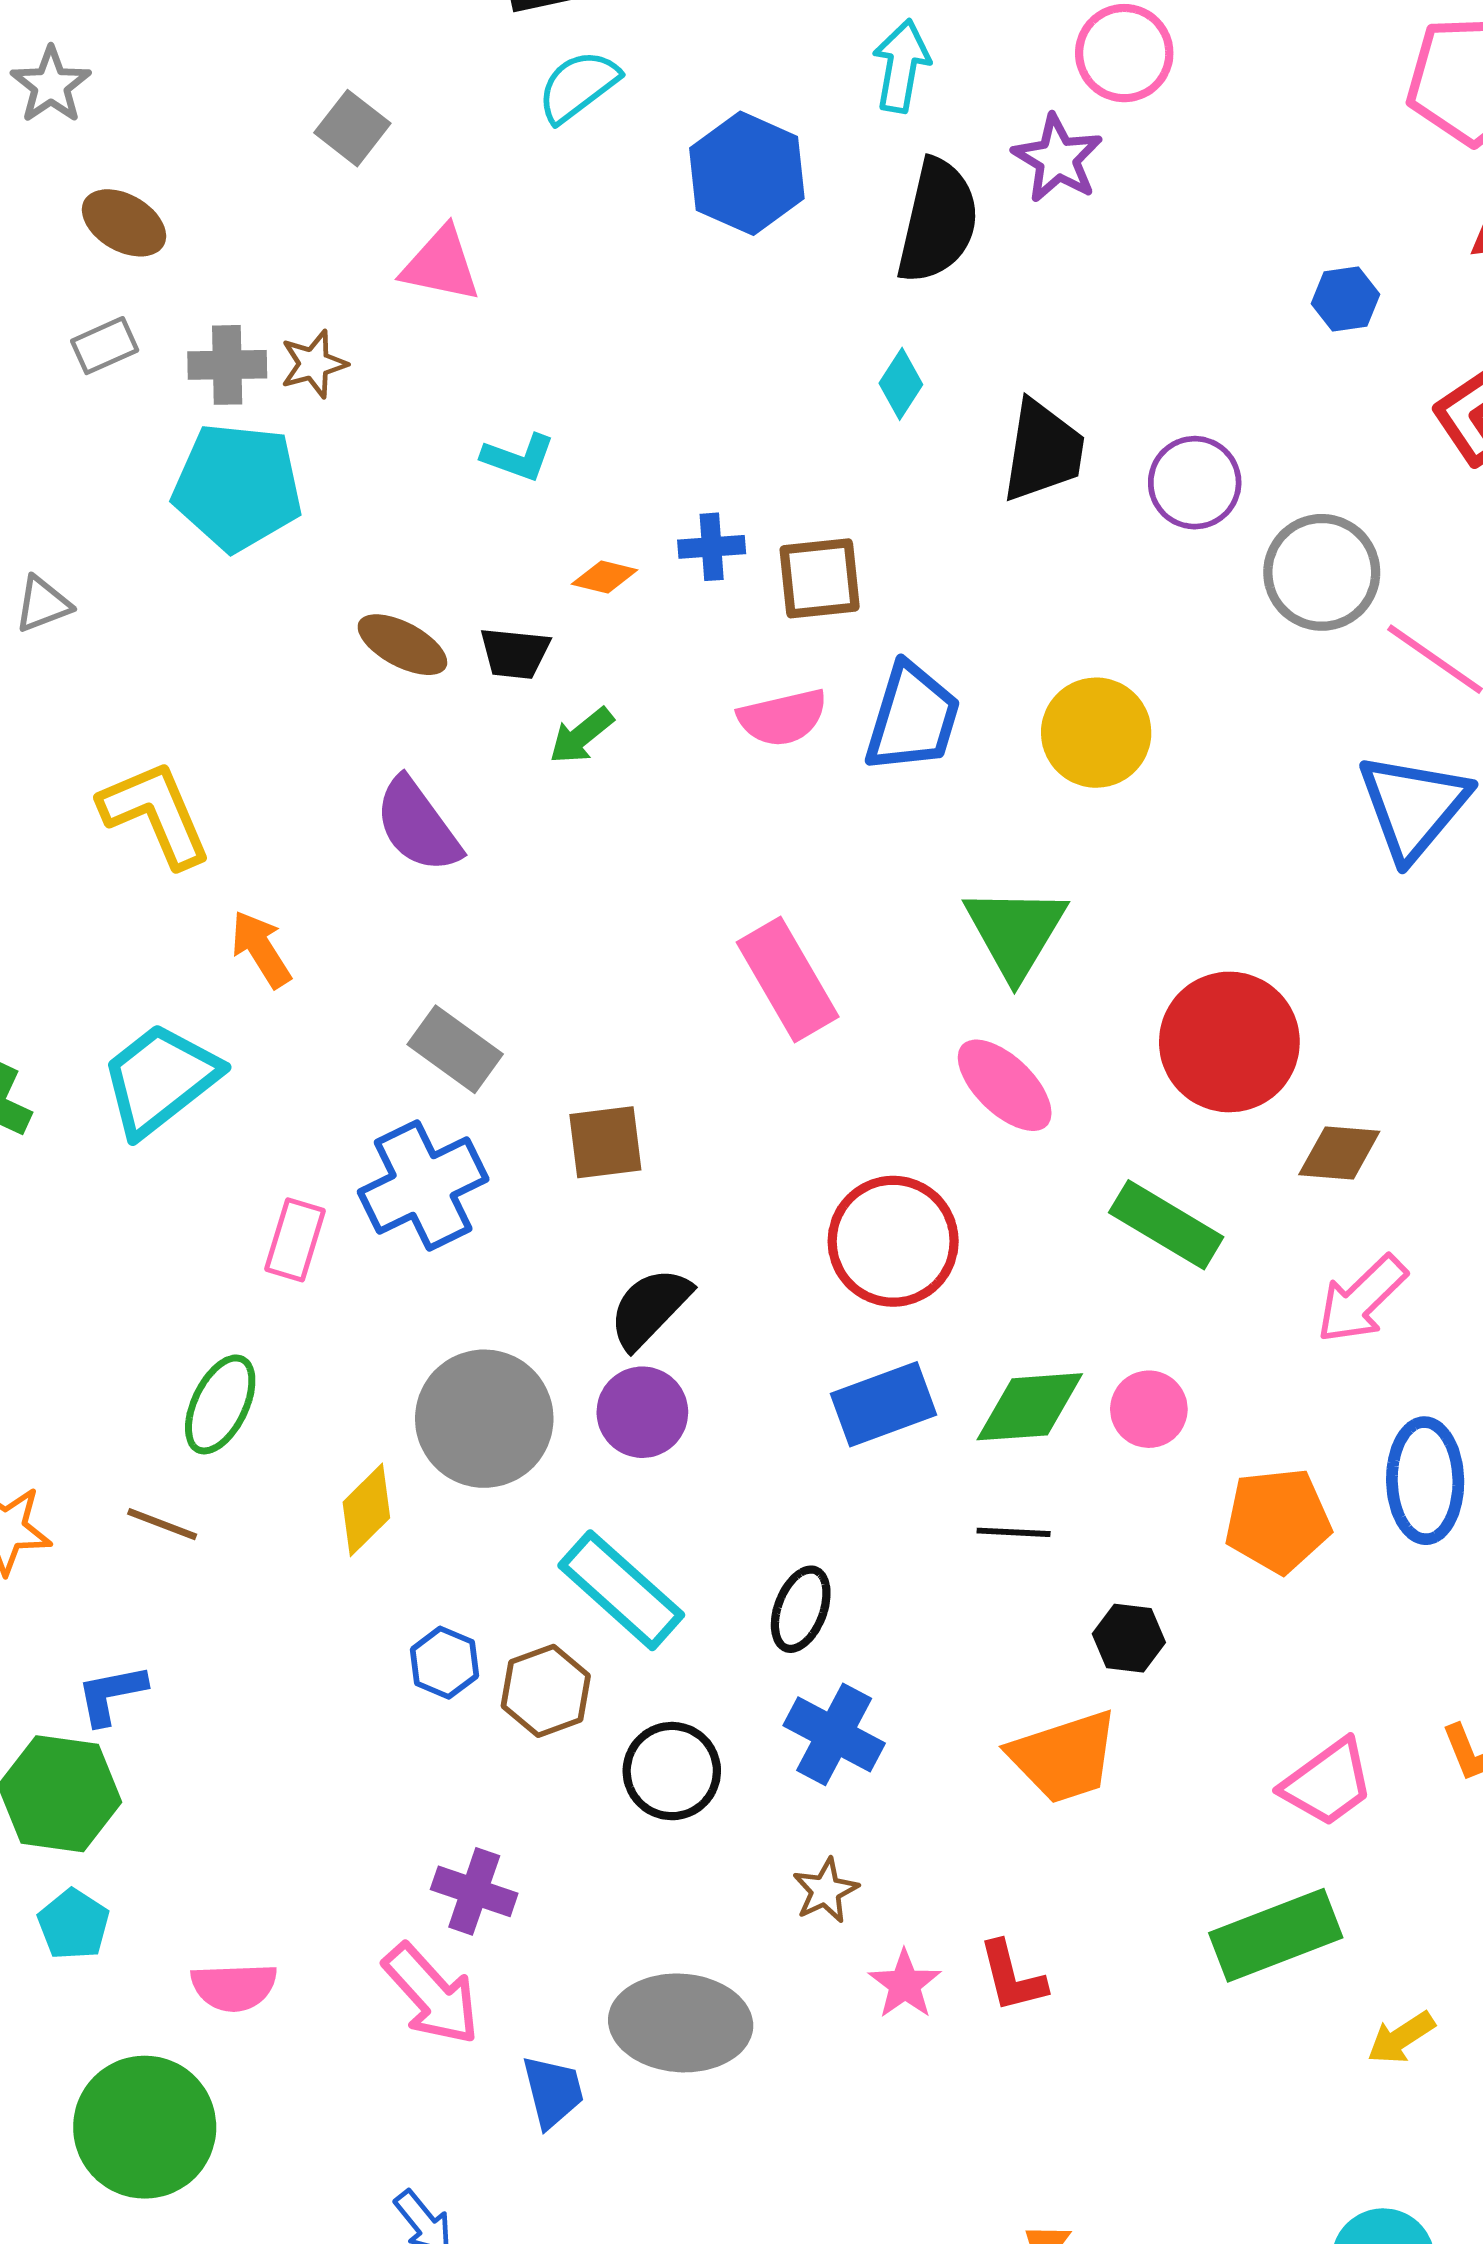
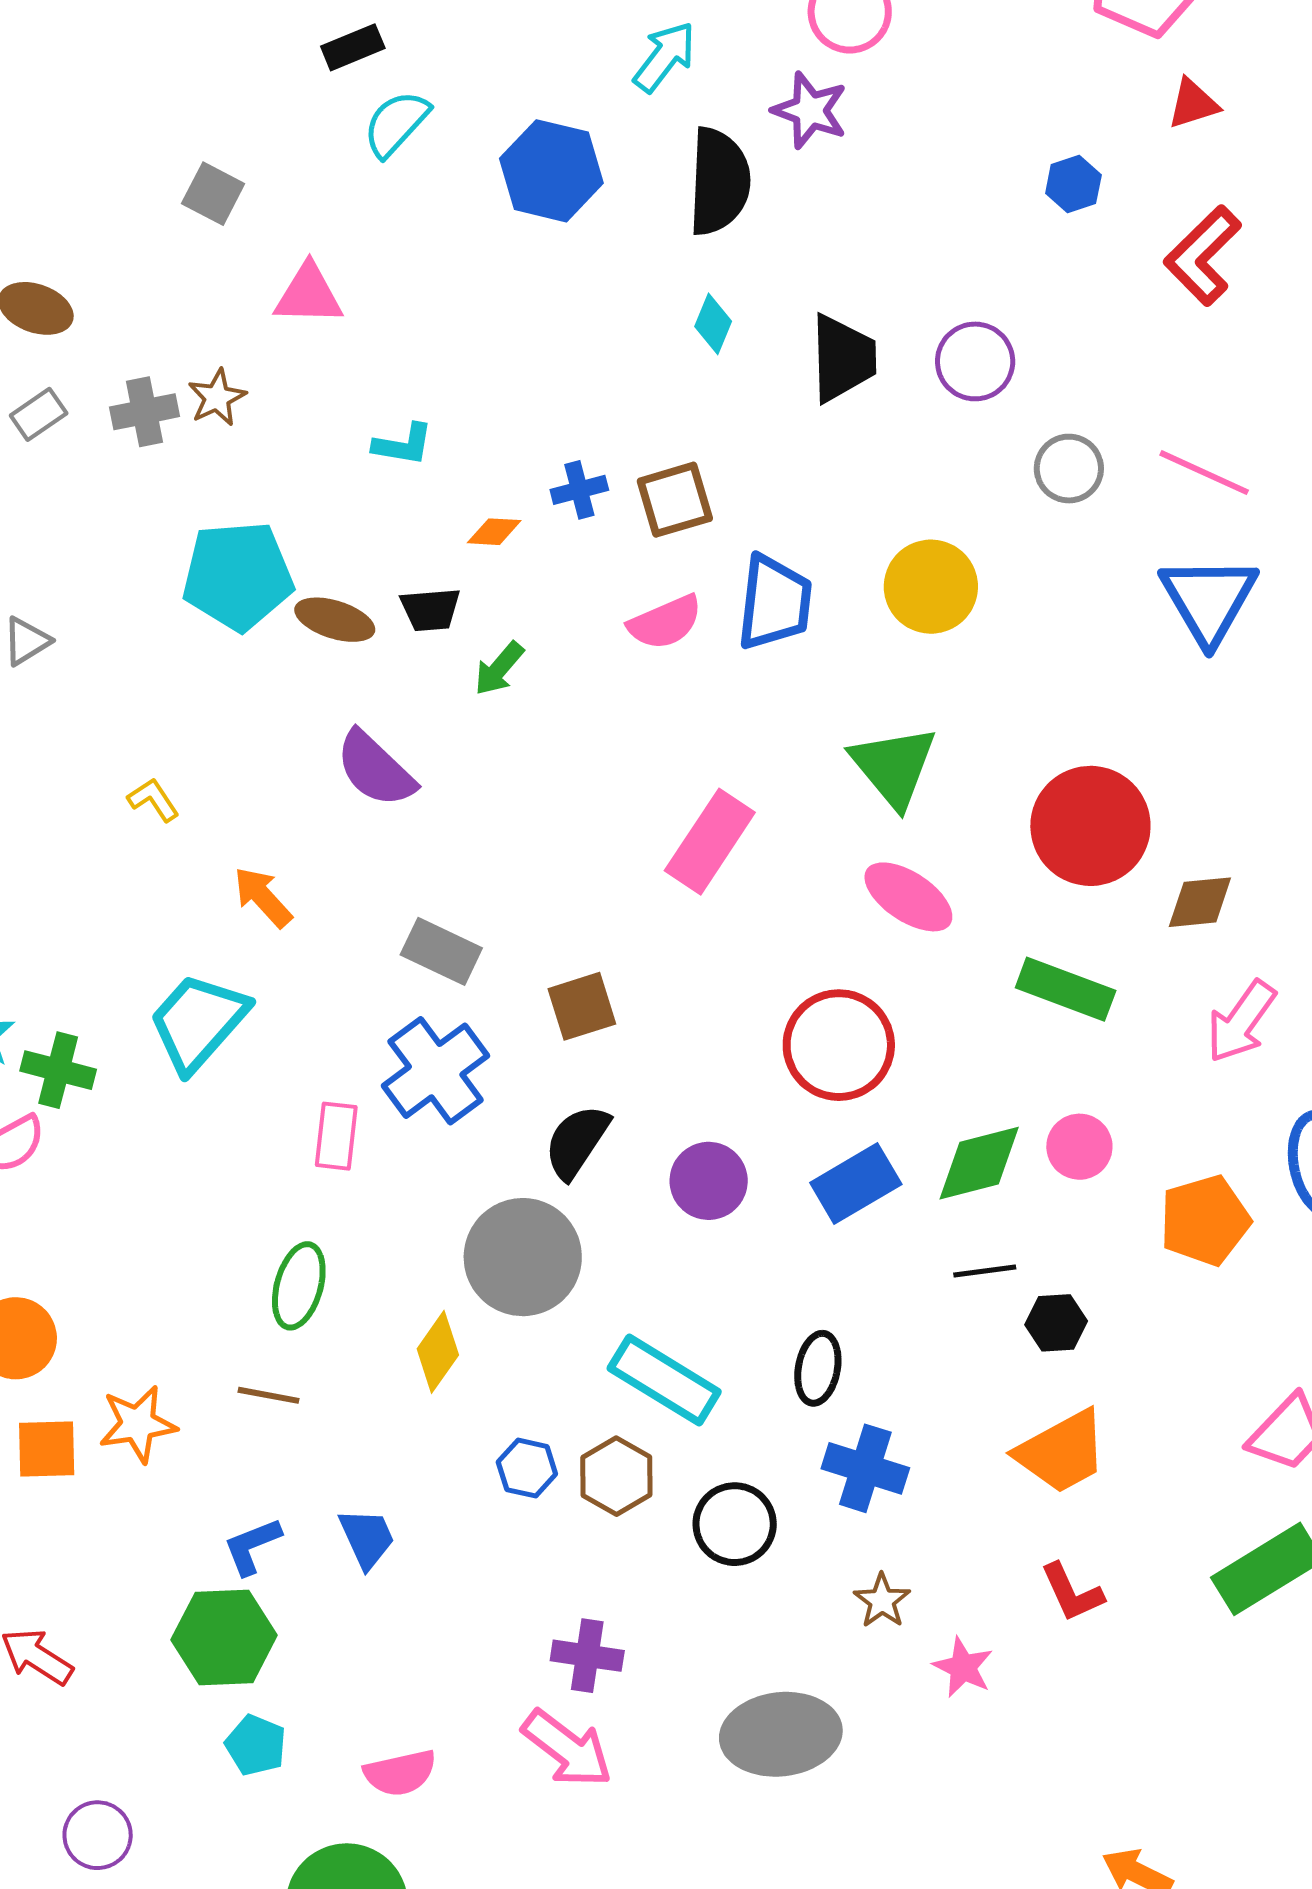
cyan arrow: (901, 66) -> (665, 57), turned 38
cyan pentagon: (237, 487) -> (238, 576), moved
gray circle: (1322, 572) -> (1069, 469), moved, size x0.7
yellow L-shape: (155, 814) -> (153, 800), size x0.5
pink rectangle: (788, 980) -> (710, 842), turned 74
black semicircle: (650, 1308) -> (577, 1142), moved
purple circle: (642, 1412) -> (709, 1181), moved
black hexagon: (1129, 1638) -> (1056, 1323), moved
red L-shape: (1012, 1977) -> (1072, 1592), moved
blue trapezoid: (553, 2092) -> (367, 1538), moved

